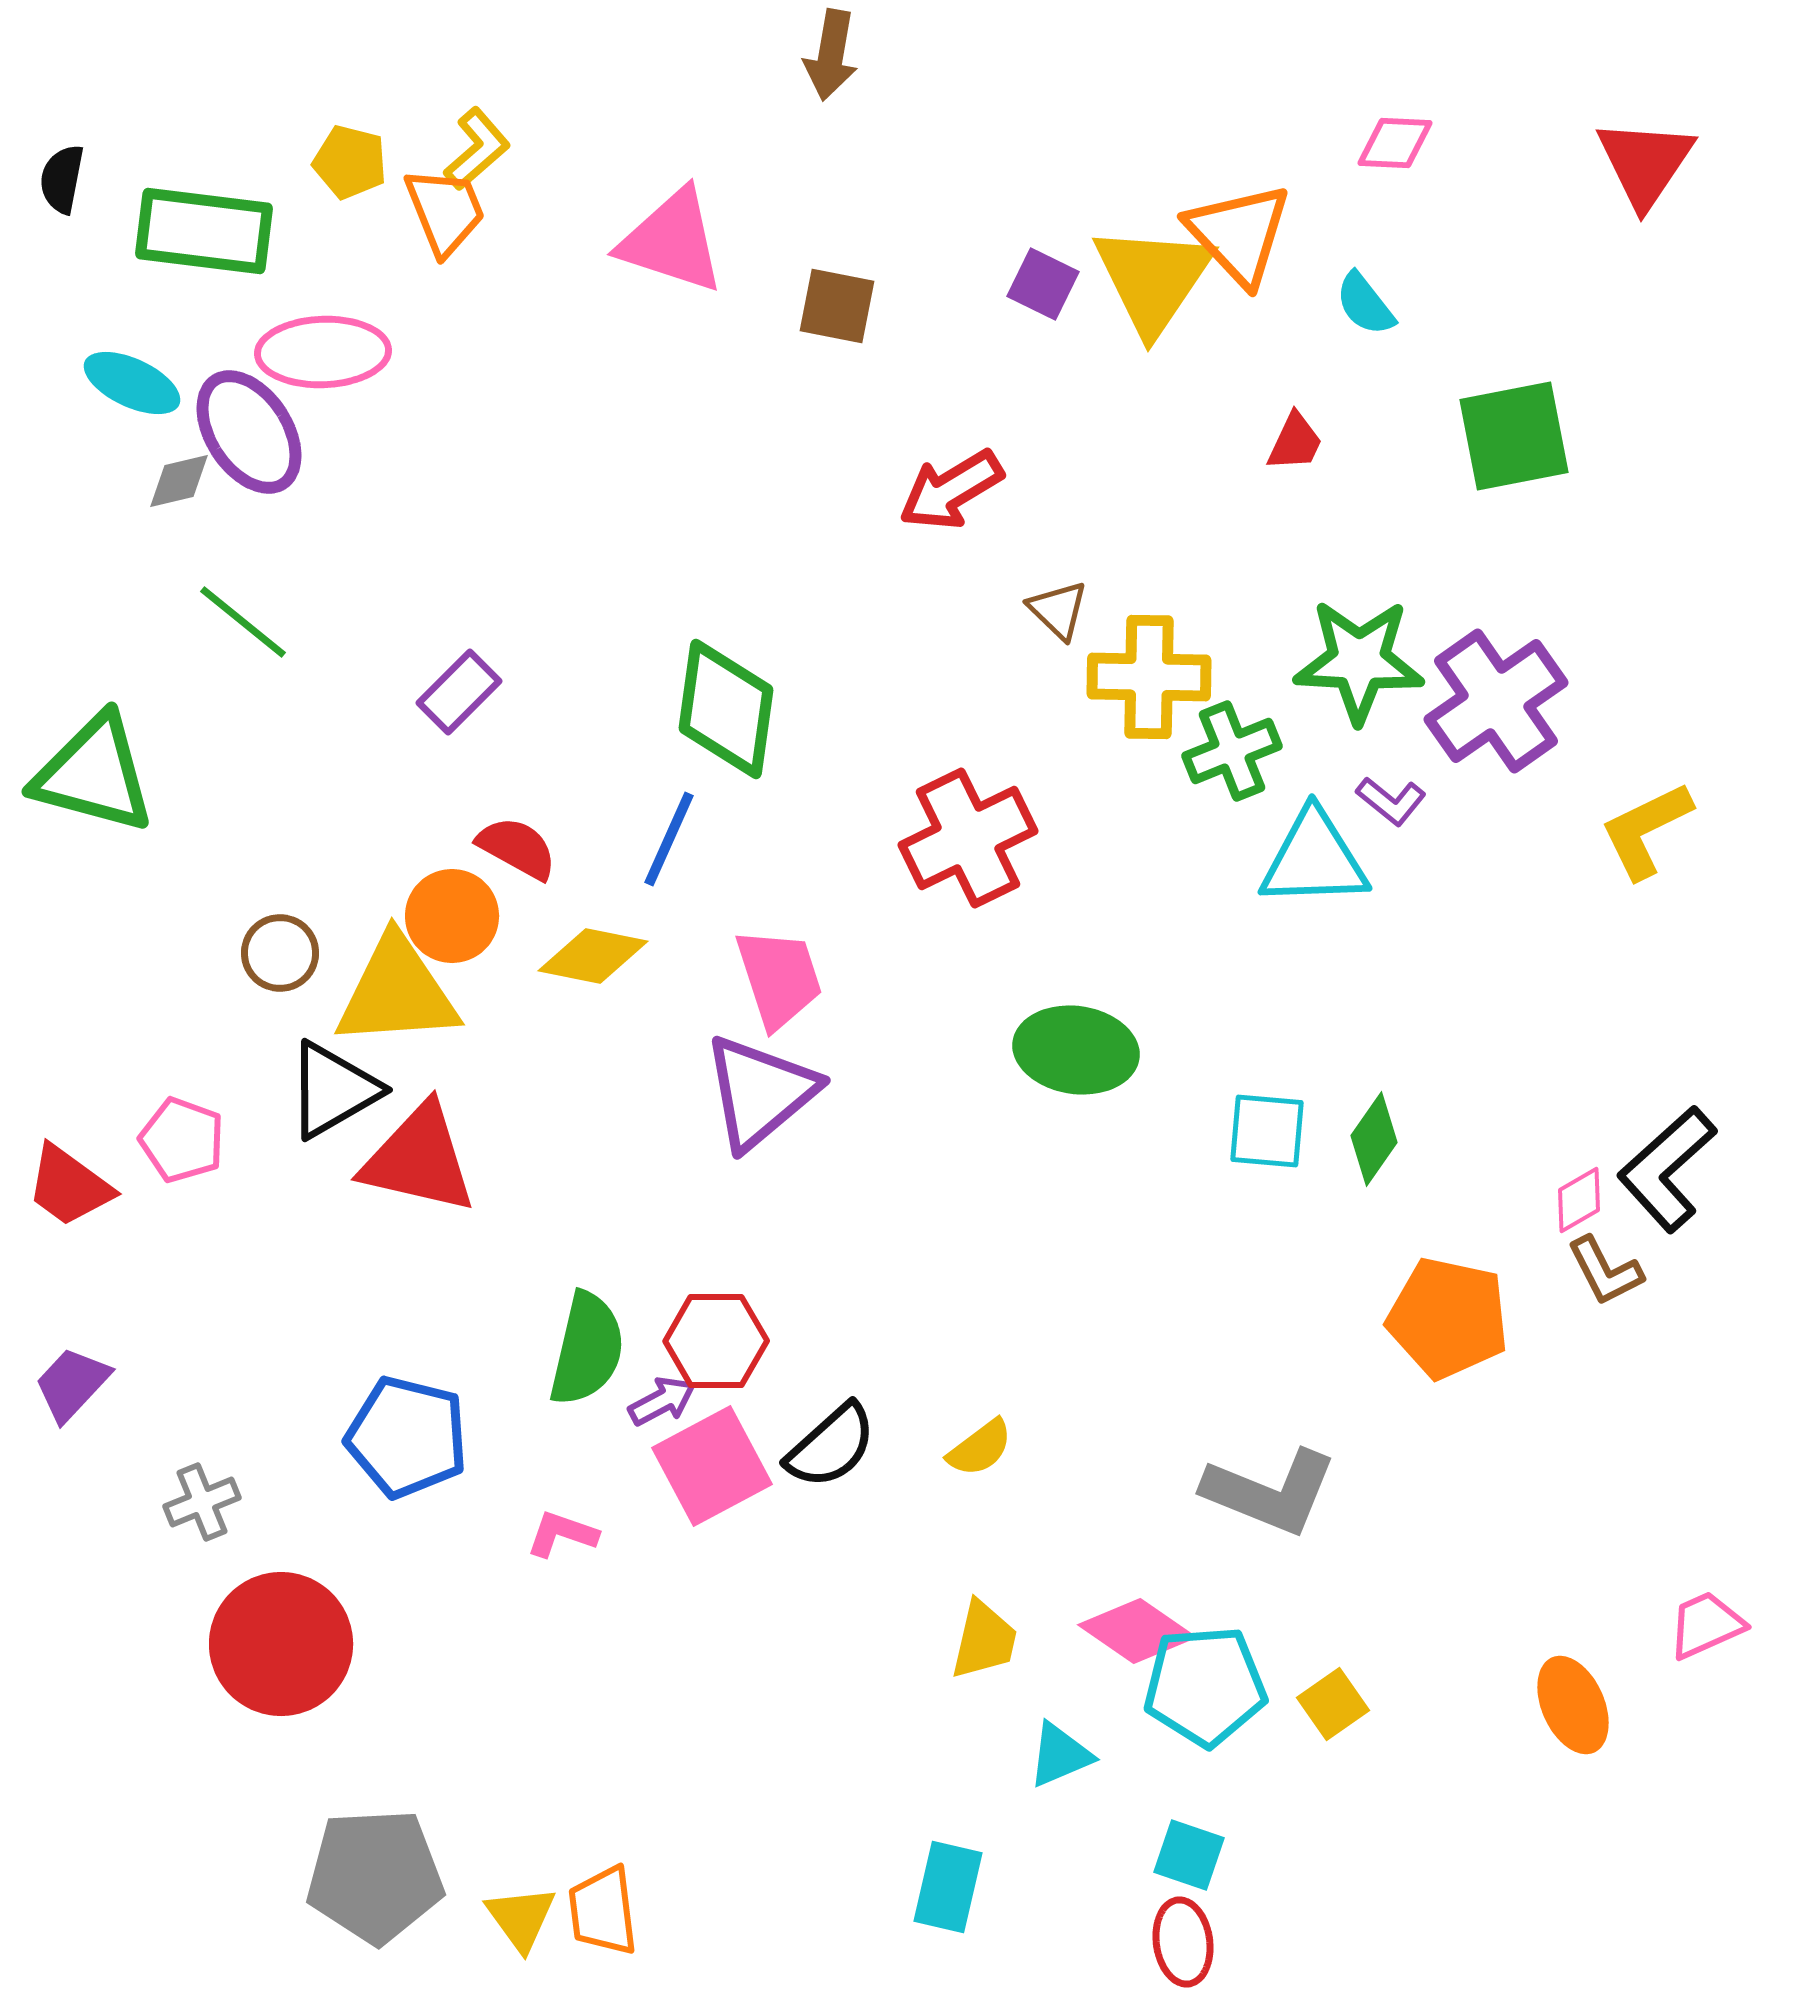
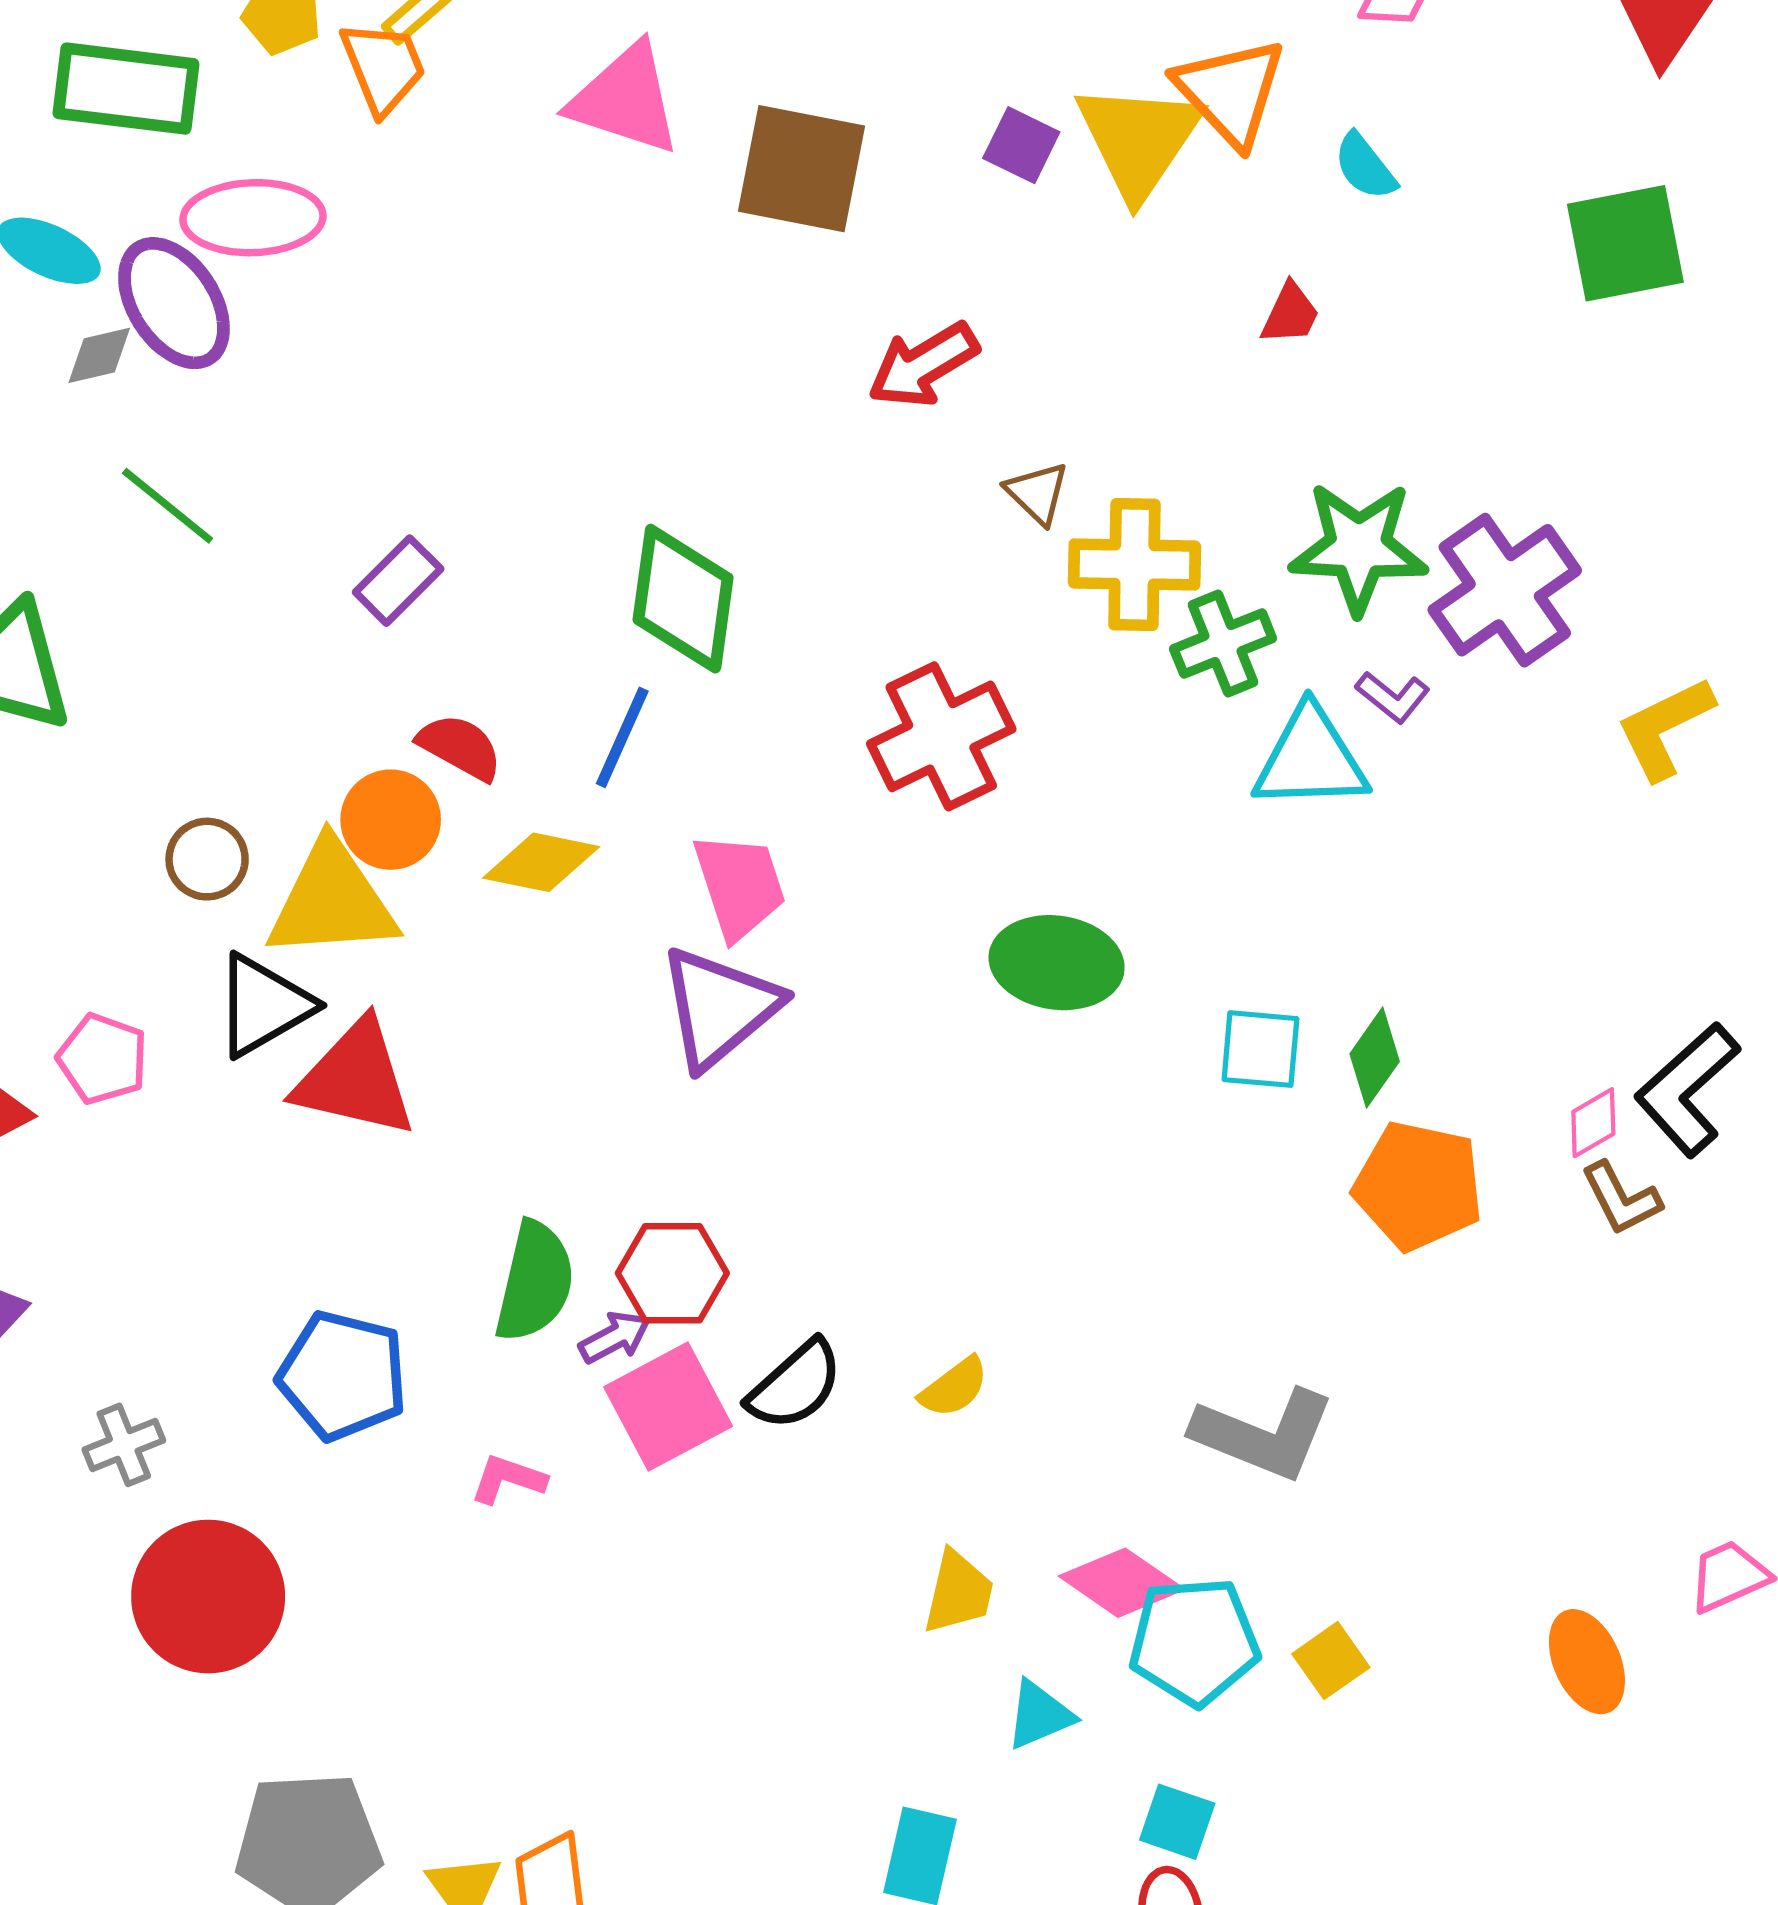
brown square: (837, 306) -> (801, 169), size x1.6
green square: (1514, 436) -> (1625, 243), moved
orange pentagon: (1448, 1318) -> (1418, 1186), moved

